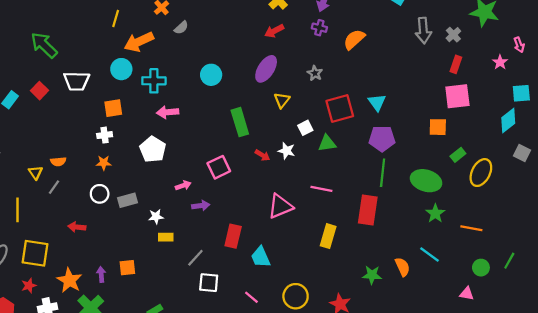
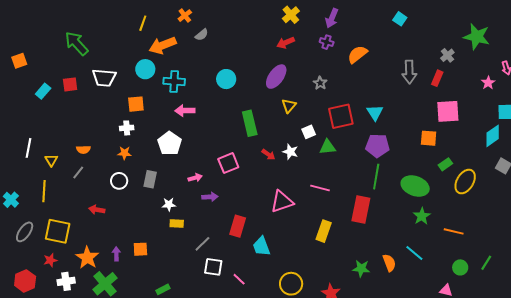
gray arrow: (423, 31) -> (409, 72), moved
red rectangle: (456, 64) -> (437, 78), moved
red square: (39, 91) -> (70, 84), turned 35
yellow triangle: (36, 173) -> (51, 160), moved
gray rectangle: (128, 200) -> (150, 179), moved, turned -66
pink line: (251, 297) -> (239, 279), moved

